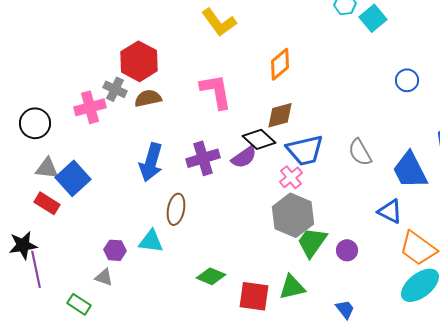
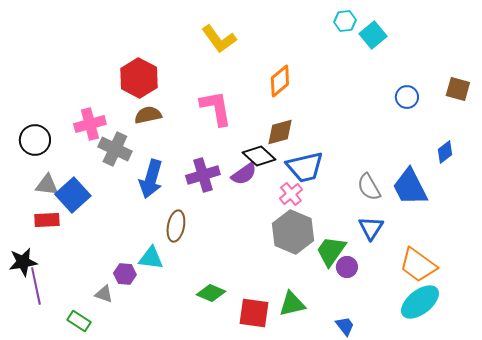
gray cross: (115, 89) -> (115, 149), moved, size x1.4
gray semicircle: (360, 152) -> (369, 187), moved
red rectangle: (47, 203) -> (47, 220), turned -35
blue triangle: (390, 211) -> (371, 228), moved, turned 36
green trapezoid: (312, 242) -> (331, 251), moved
purple hexagon: (115, 250) -> (125, 274), moved

